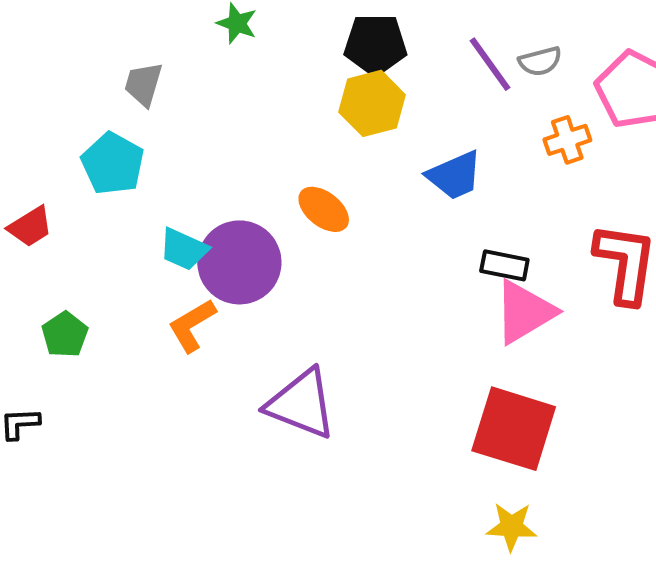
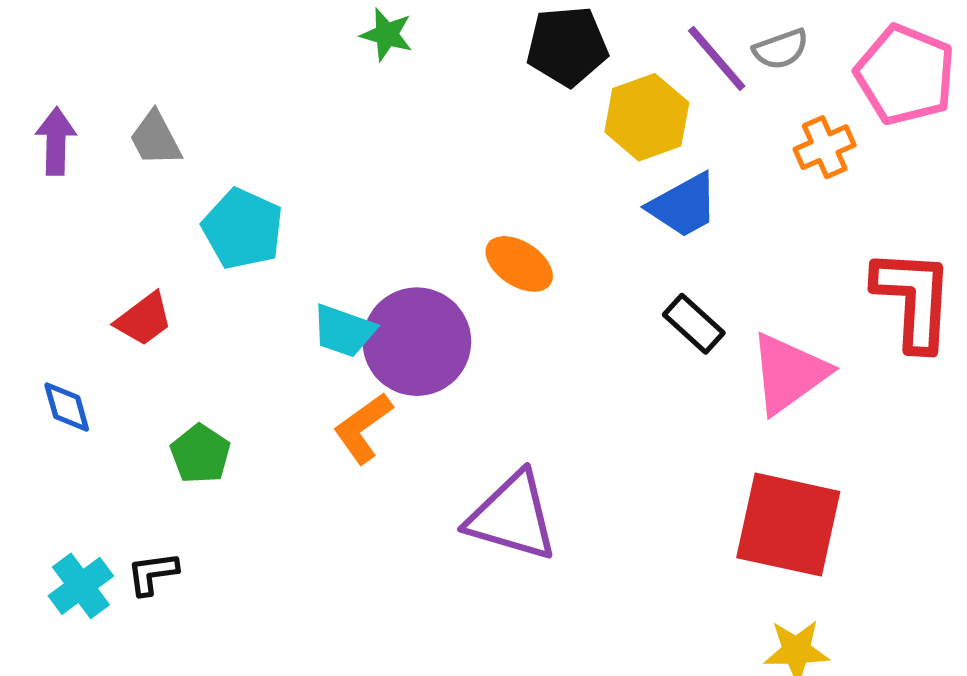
gray trapezoid: (143, 84) -> (155, 139), moved, turned -39
yellow hexagon: (372, 103) -> (647, 117), moved
black rectangle: (504, 265) -> (694, 324), moved, turned 36

